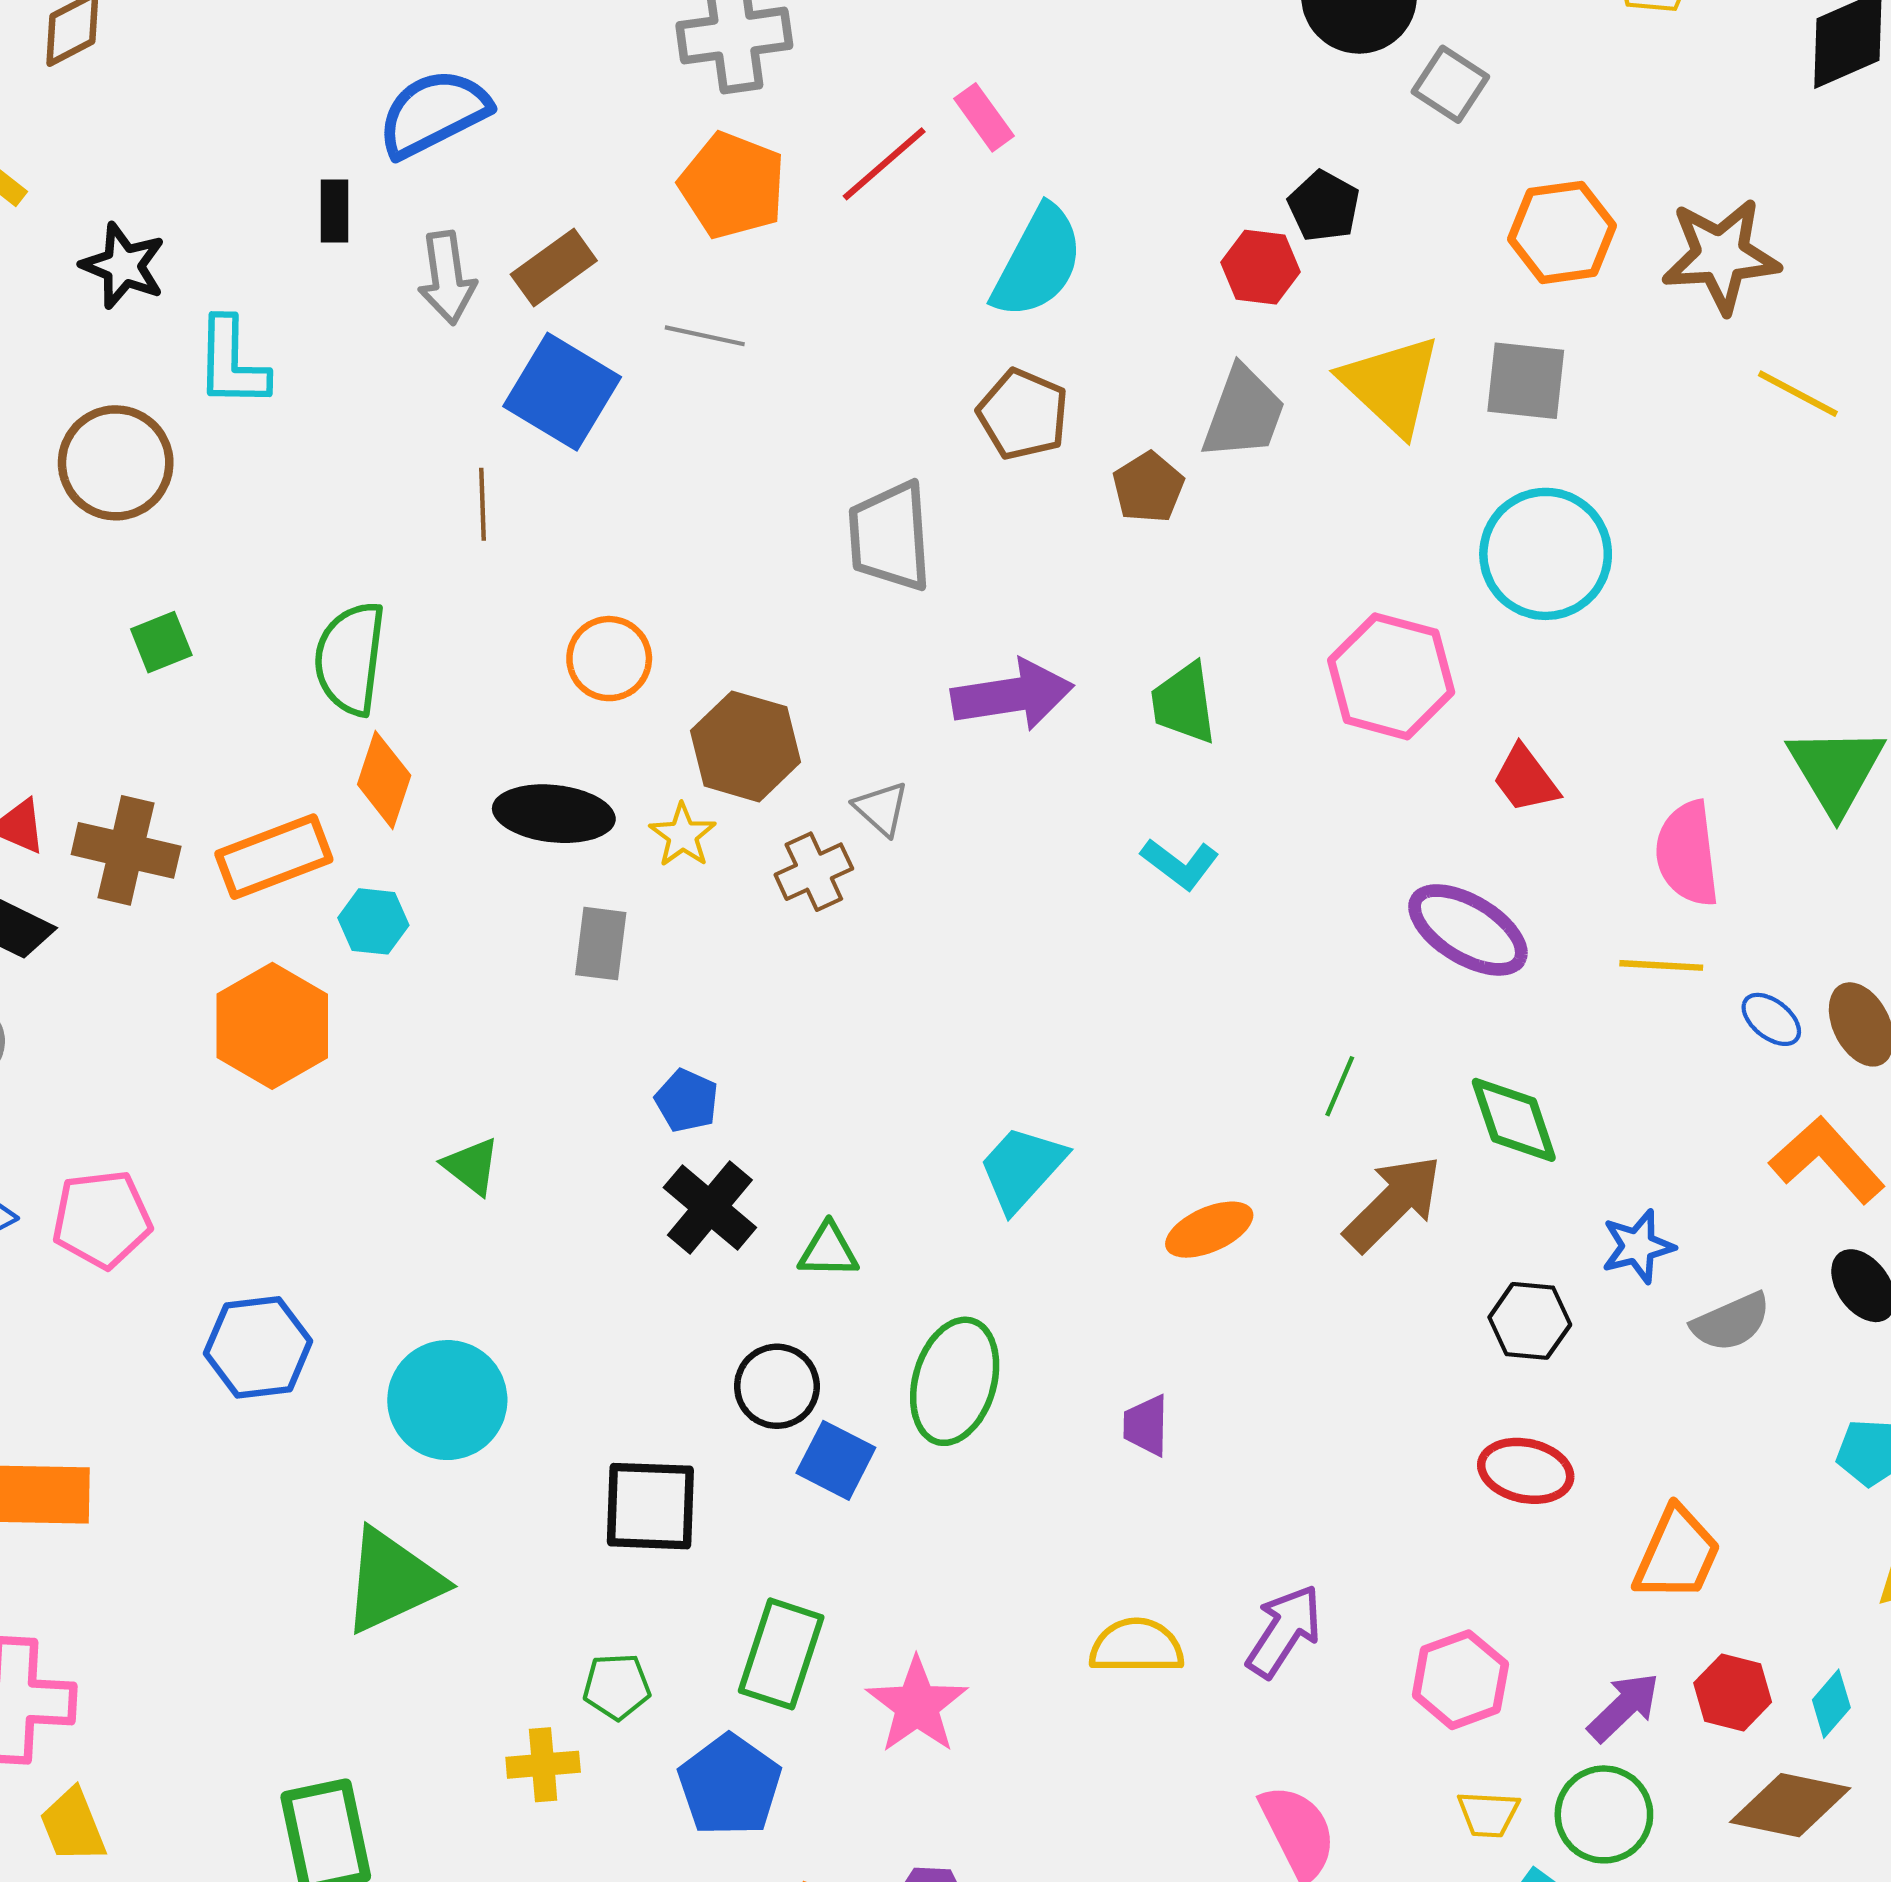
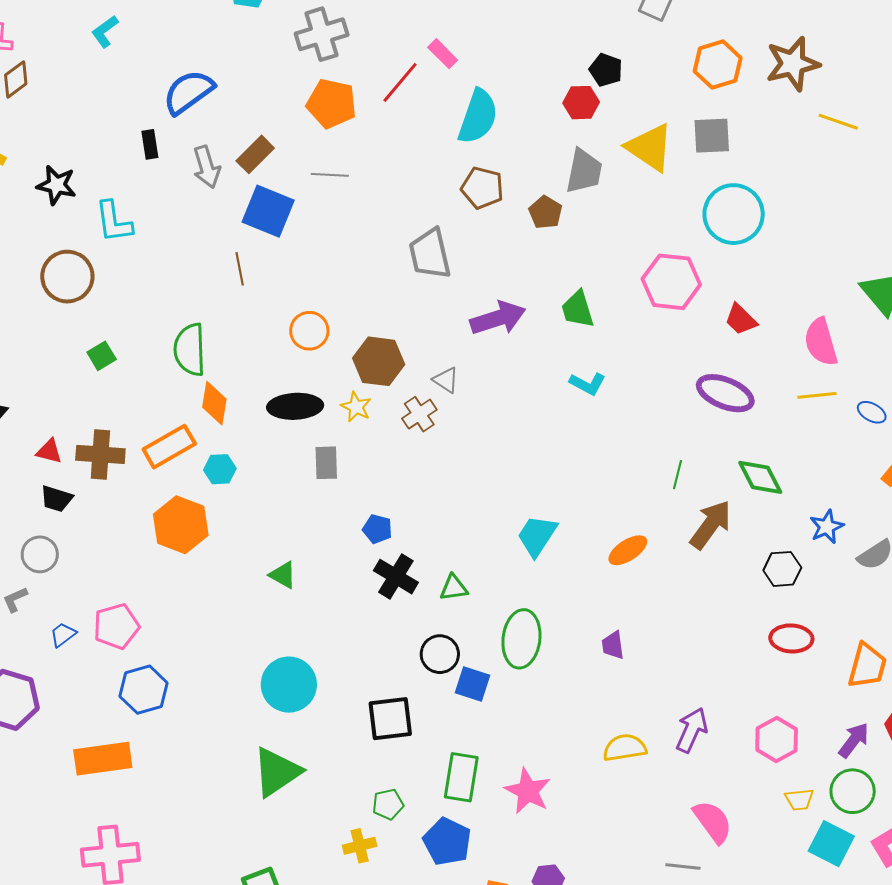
blue hexagon: (258, 1347) -> (144, 690), moved

